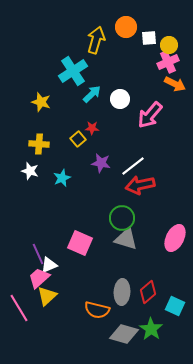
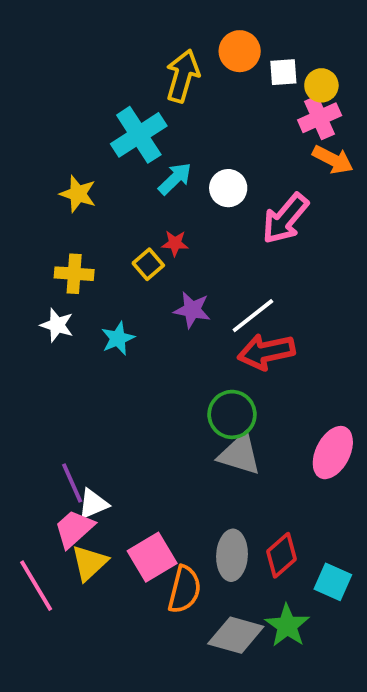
pink square: (80, 243) -> (152, 557), moved, turned 35
orange semicircle: (97, 310) -> (184, 589), turned -90

